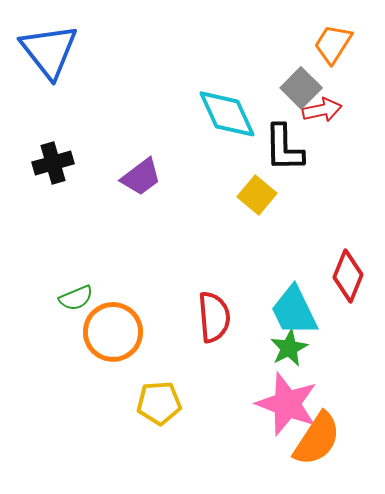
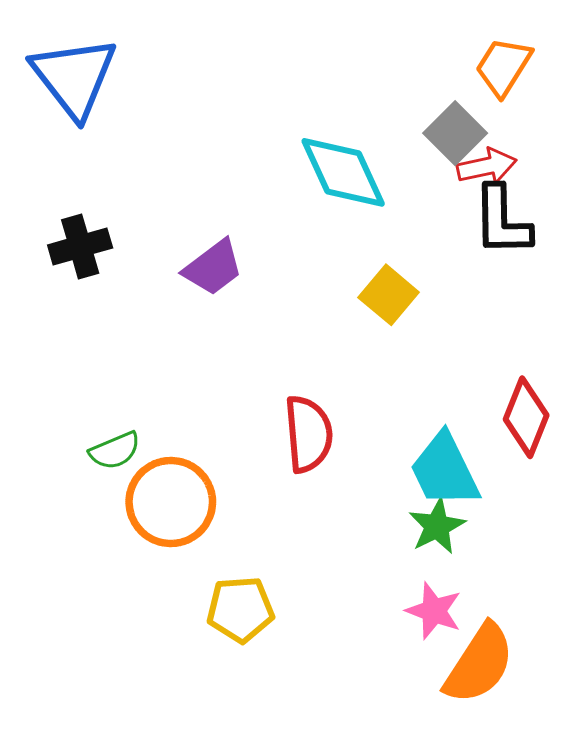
black L-shape: (284, 148) -> (502, 221), moved
red semicircle: (214, 317) -> (308, 434), moved
pink star: (287, 404) -> (434, 611), size x0.6

